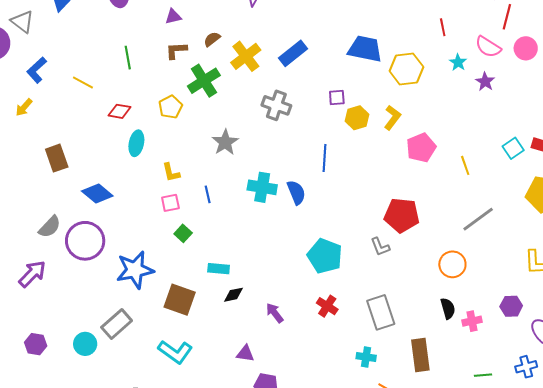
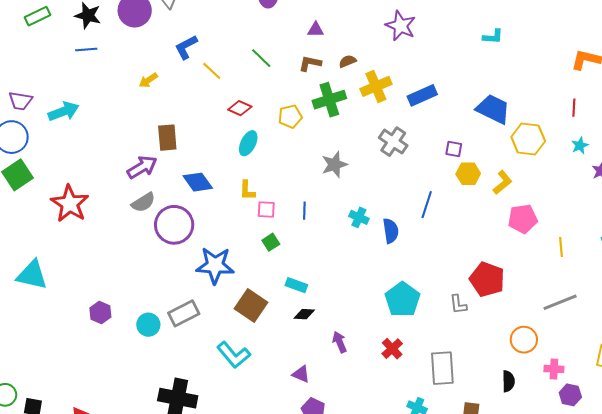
green line: (128, 58) -> (261, 58), turned -50
blue L-shape: (37, 70) -> (186, 47), moved
yellow L-shape: (171, 172) -> (247, 190), moved
cyan cross: (262, 187) -> (359, 217), size x0.7
purple arrow: (32, 274) -> (142, 167), moved
pink cross: (472, 321) -> (554, 369), moved

